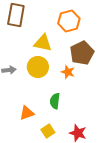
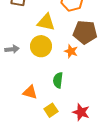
brown pentagon: (82, 53) -> (85, 32), turned 30
orange triangle: (27, 113) -> (30, 92), turned 35

